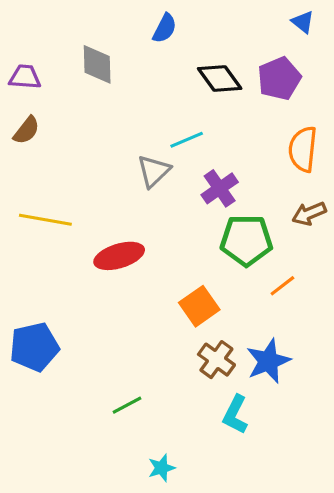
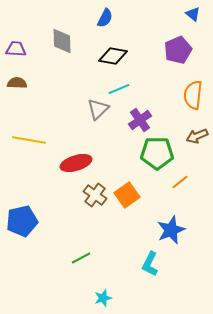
black diamond: (220, 78) -> (113, 56), moved, turned -44
brown semicircle: (26, 130) -> (17, 83), turned -126
brown cross: (216, 360) -> (95, 195), moved

